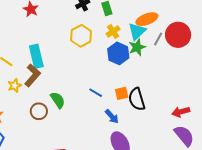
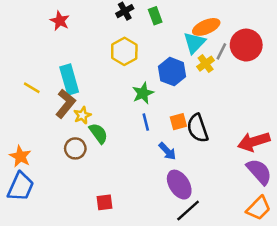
yellow cross: (113, 31) -> (206, 64), moved
green star: (137, 47) -> (143, 93), moved
yellow star: (15, 86) -> (82, 115), moved
blue line: (96, 93) -> (146, 122), turned 48
red arrow: (181, 112) -> (254, 142), size x1.4

